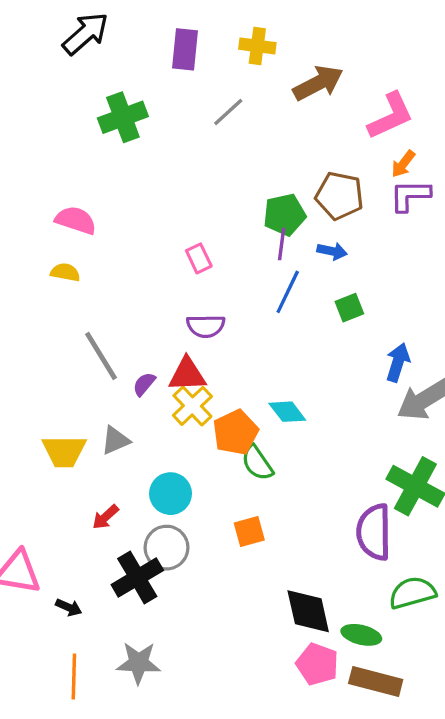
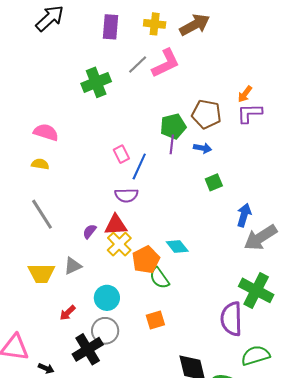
brown arrow: (318, 83) -> (195, 25), moved
pink L-shape: (391, 116) -> (166, 63), moved
green cross: (123, 117) -> (96, 82), moved
blue line: (288, 292) -> (139, 167), moved
gray line: (101, 356) -> (42, 214), moved

